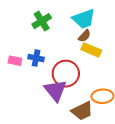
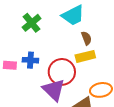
brown semicircle: (84, 36) -> (86, 38), moved, turned -56
yellow rectangle: (91, 50) -> (85, 56), moved, turned -30

